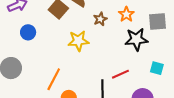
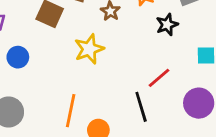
black star: (136, 39) -> (167, 25), size x0.7

